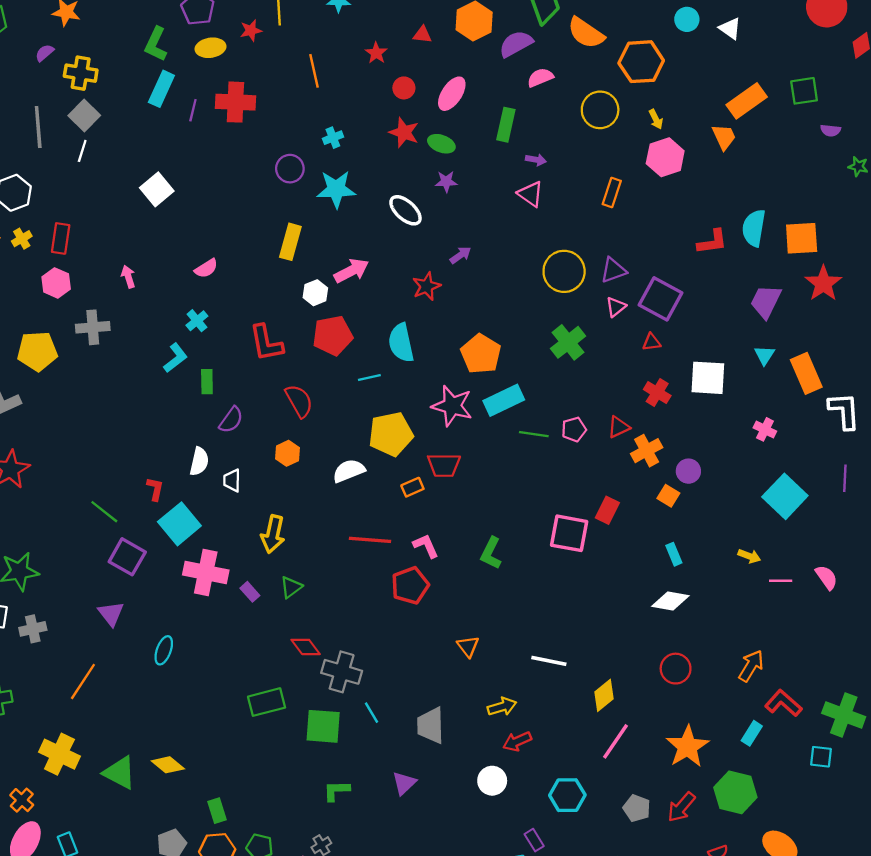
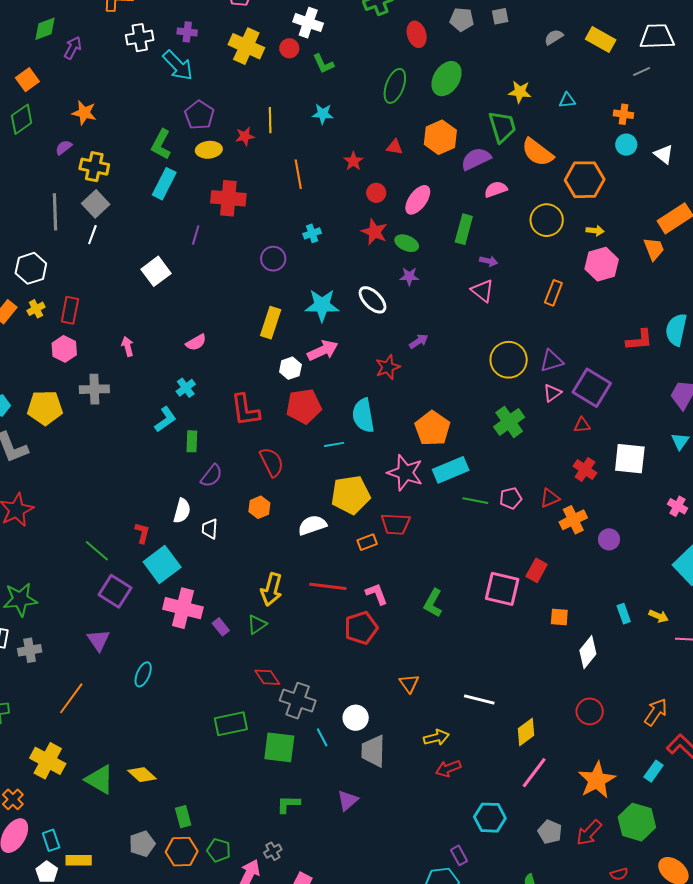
purple line: (193, 110) -> (196, 235), moved
yellow arrow: (656, 119) -> (595, 231), turned -60
cyan star: (336, 189) -> (322, 305), moved
orange square: (668, 496) -> (559, 617), moved, turned -30
yellow arrow: (273, 534) -> (272, 589), moved
cyan rectangle: (674, 554) -> (624, 614), moved
white diamond: (670, 601) -> (588, 652), turned -64
white circle: (492, 781) -> (356, 718), moved

